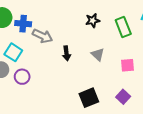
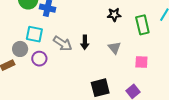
gray arrow: (43, 36) -> (63, 43), moved
cyan square: (13, 52) -> (34, 34), turned -30

